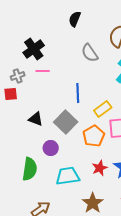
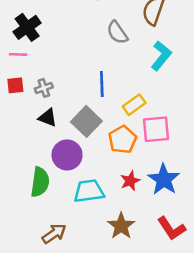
black cross: (34, 49) -> (27, 27), moved
pink line: (43, 71) -> (18, 54), moved
gray cross: (18, 76) -> (44, 88), moved
purple circle: (51, 148) -> (67, 155), size x1.5

